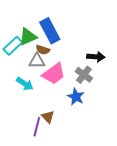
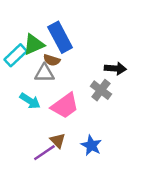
pink trapezoid: (54, 74) -> (65, 106), moved
blue star: (76, 97) -> (91, 145), moved
purple line: (37, 127) -> (44, 153), turned 42

